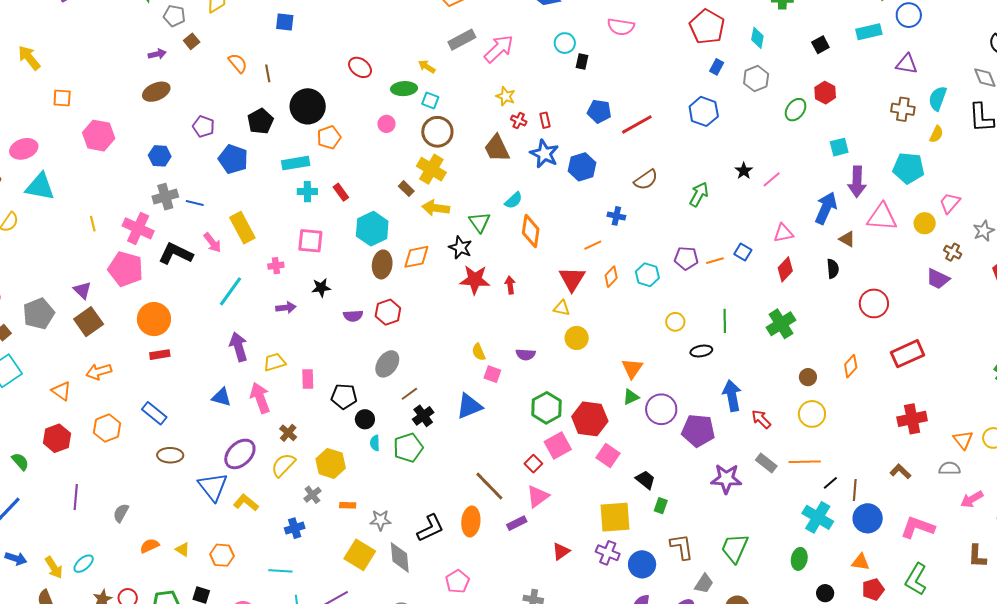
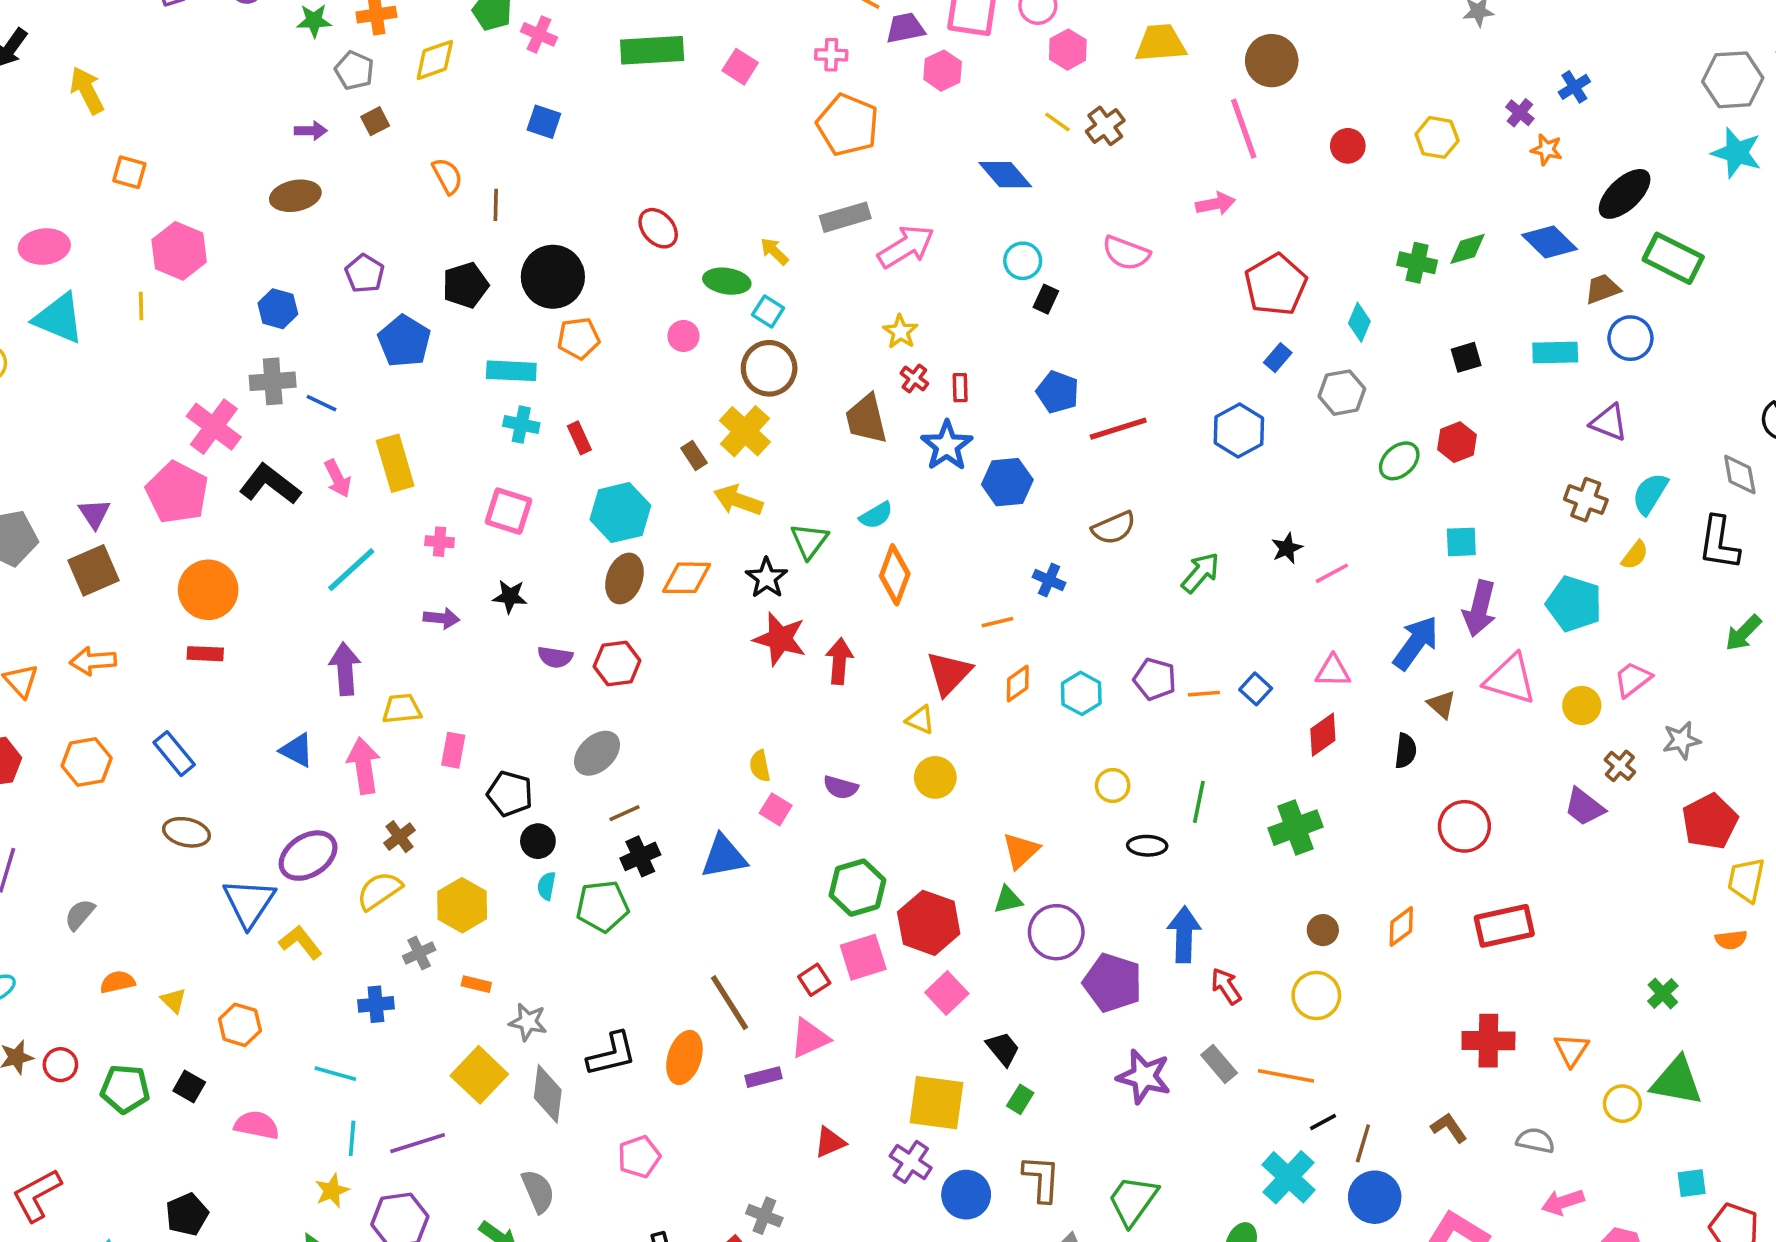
yellow line: (93, 224) -> (141, 306), moved
red arrow: (510, 285) -> (839, 661), size x1.4
orange triangle: (963, 440) -> (1572, 1050), moved

